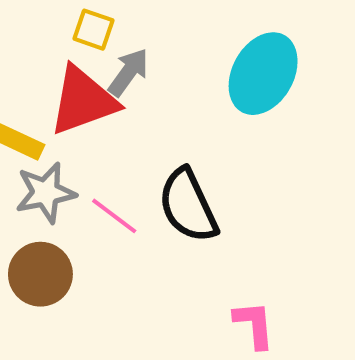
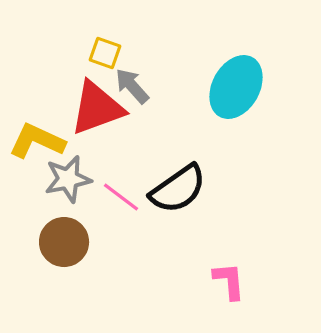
gray arrow: (128, 72) -> (132, 86), turned -78
black semicircle: (188, 206) -> (178, 189), turned -100

